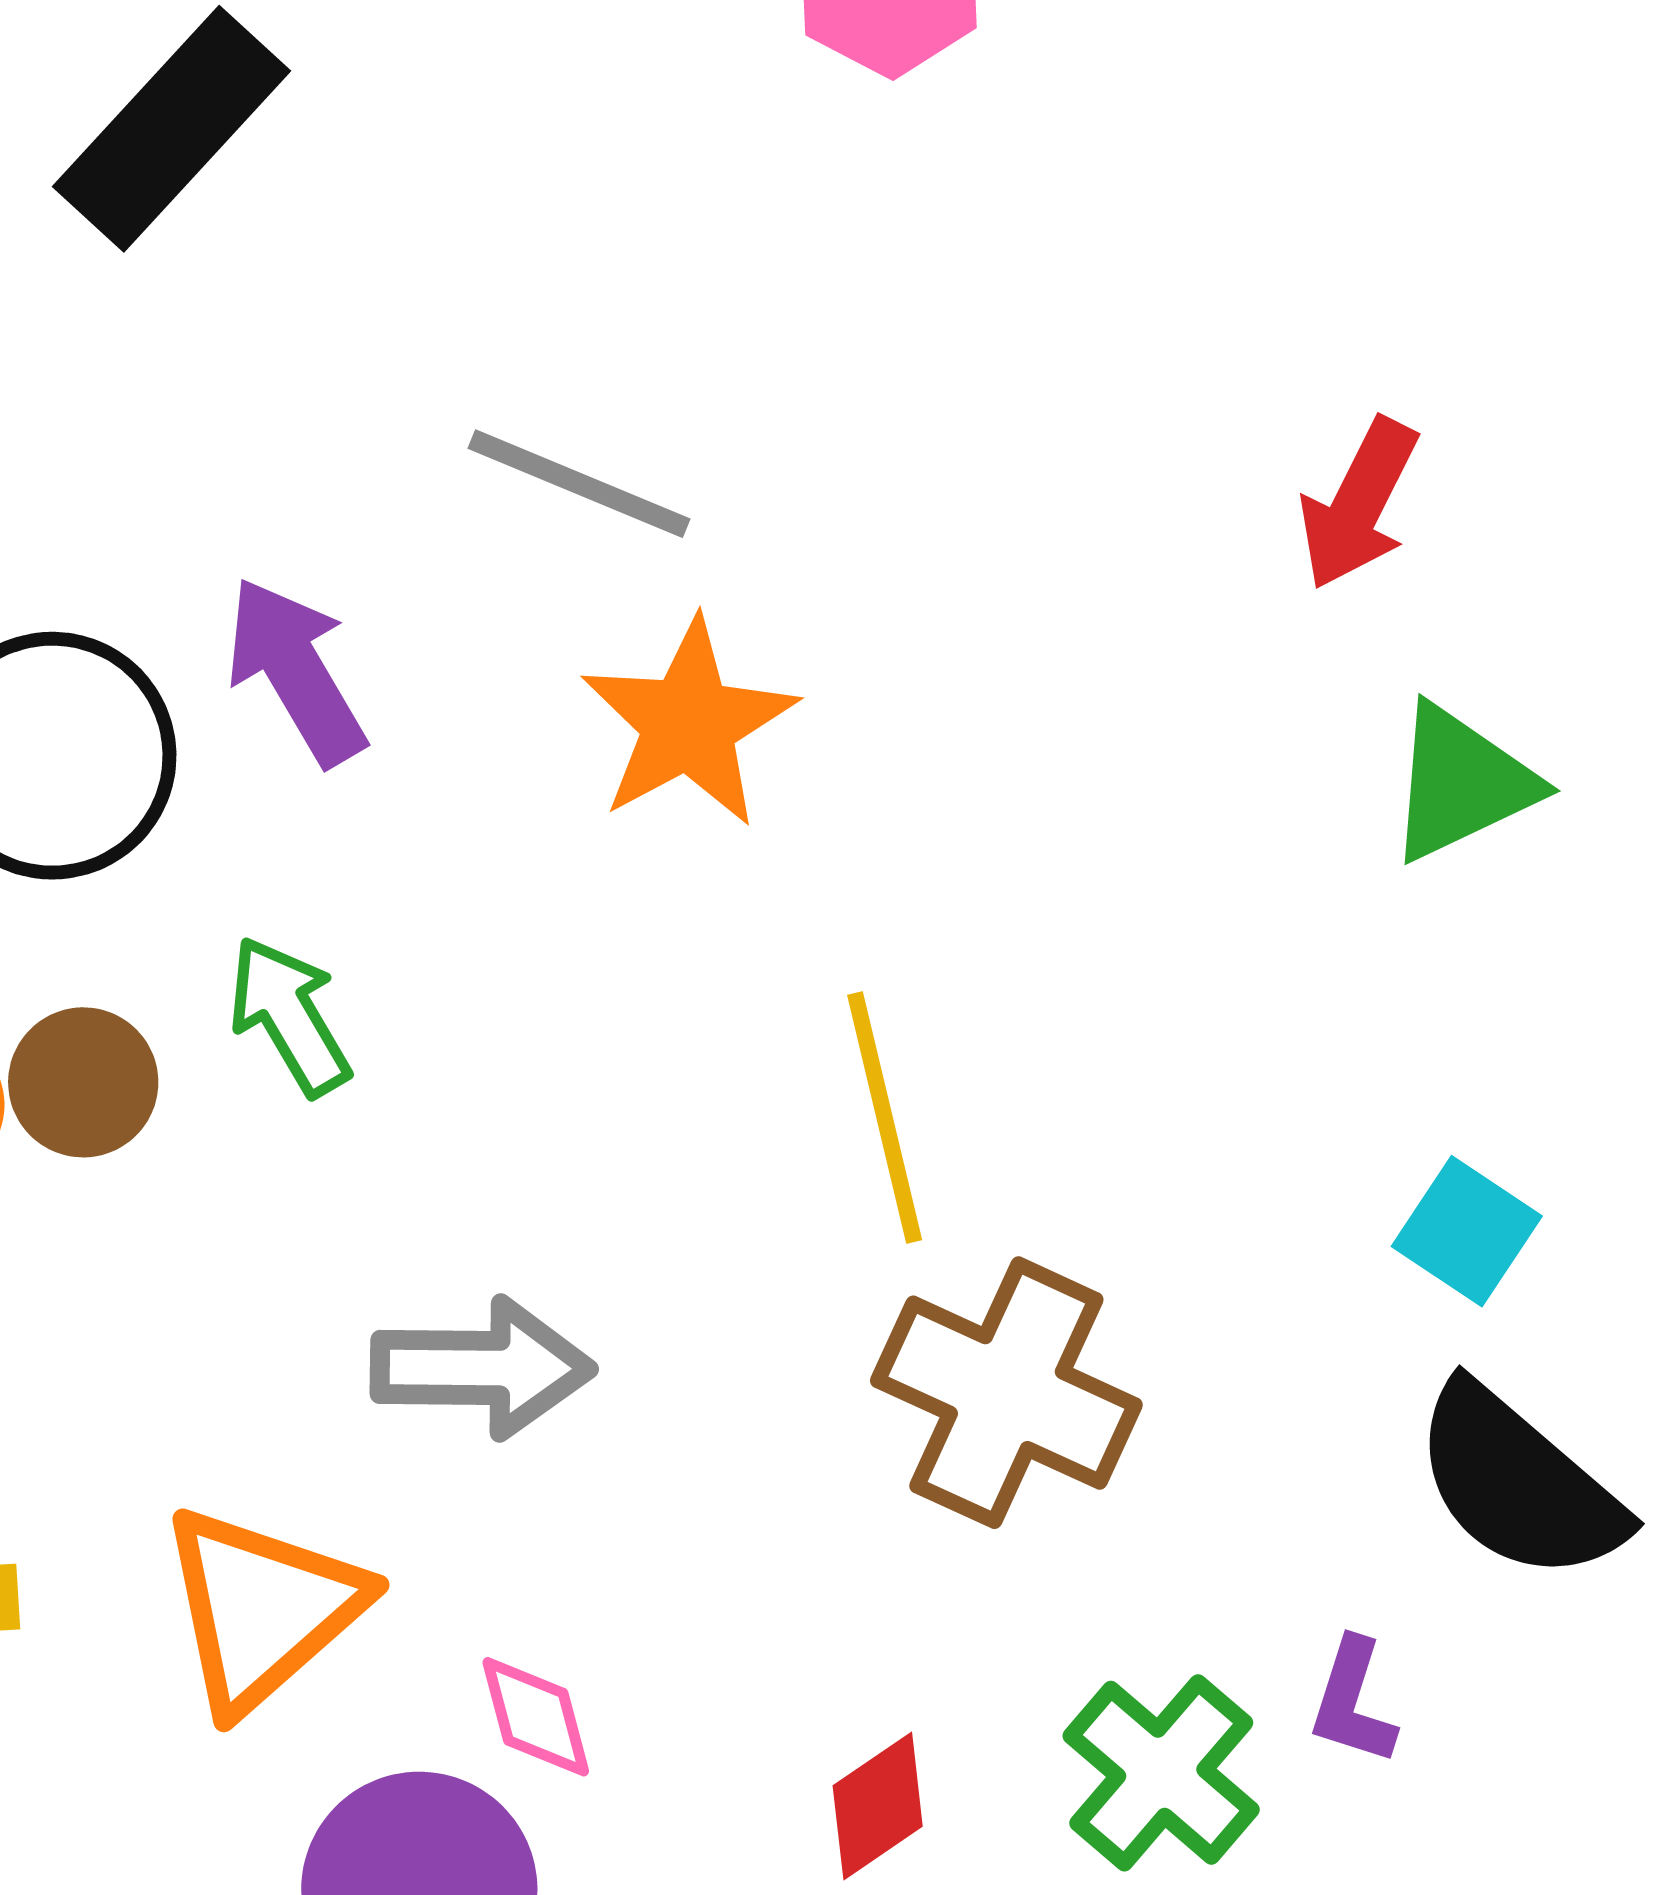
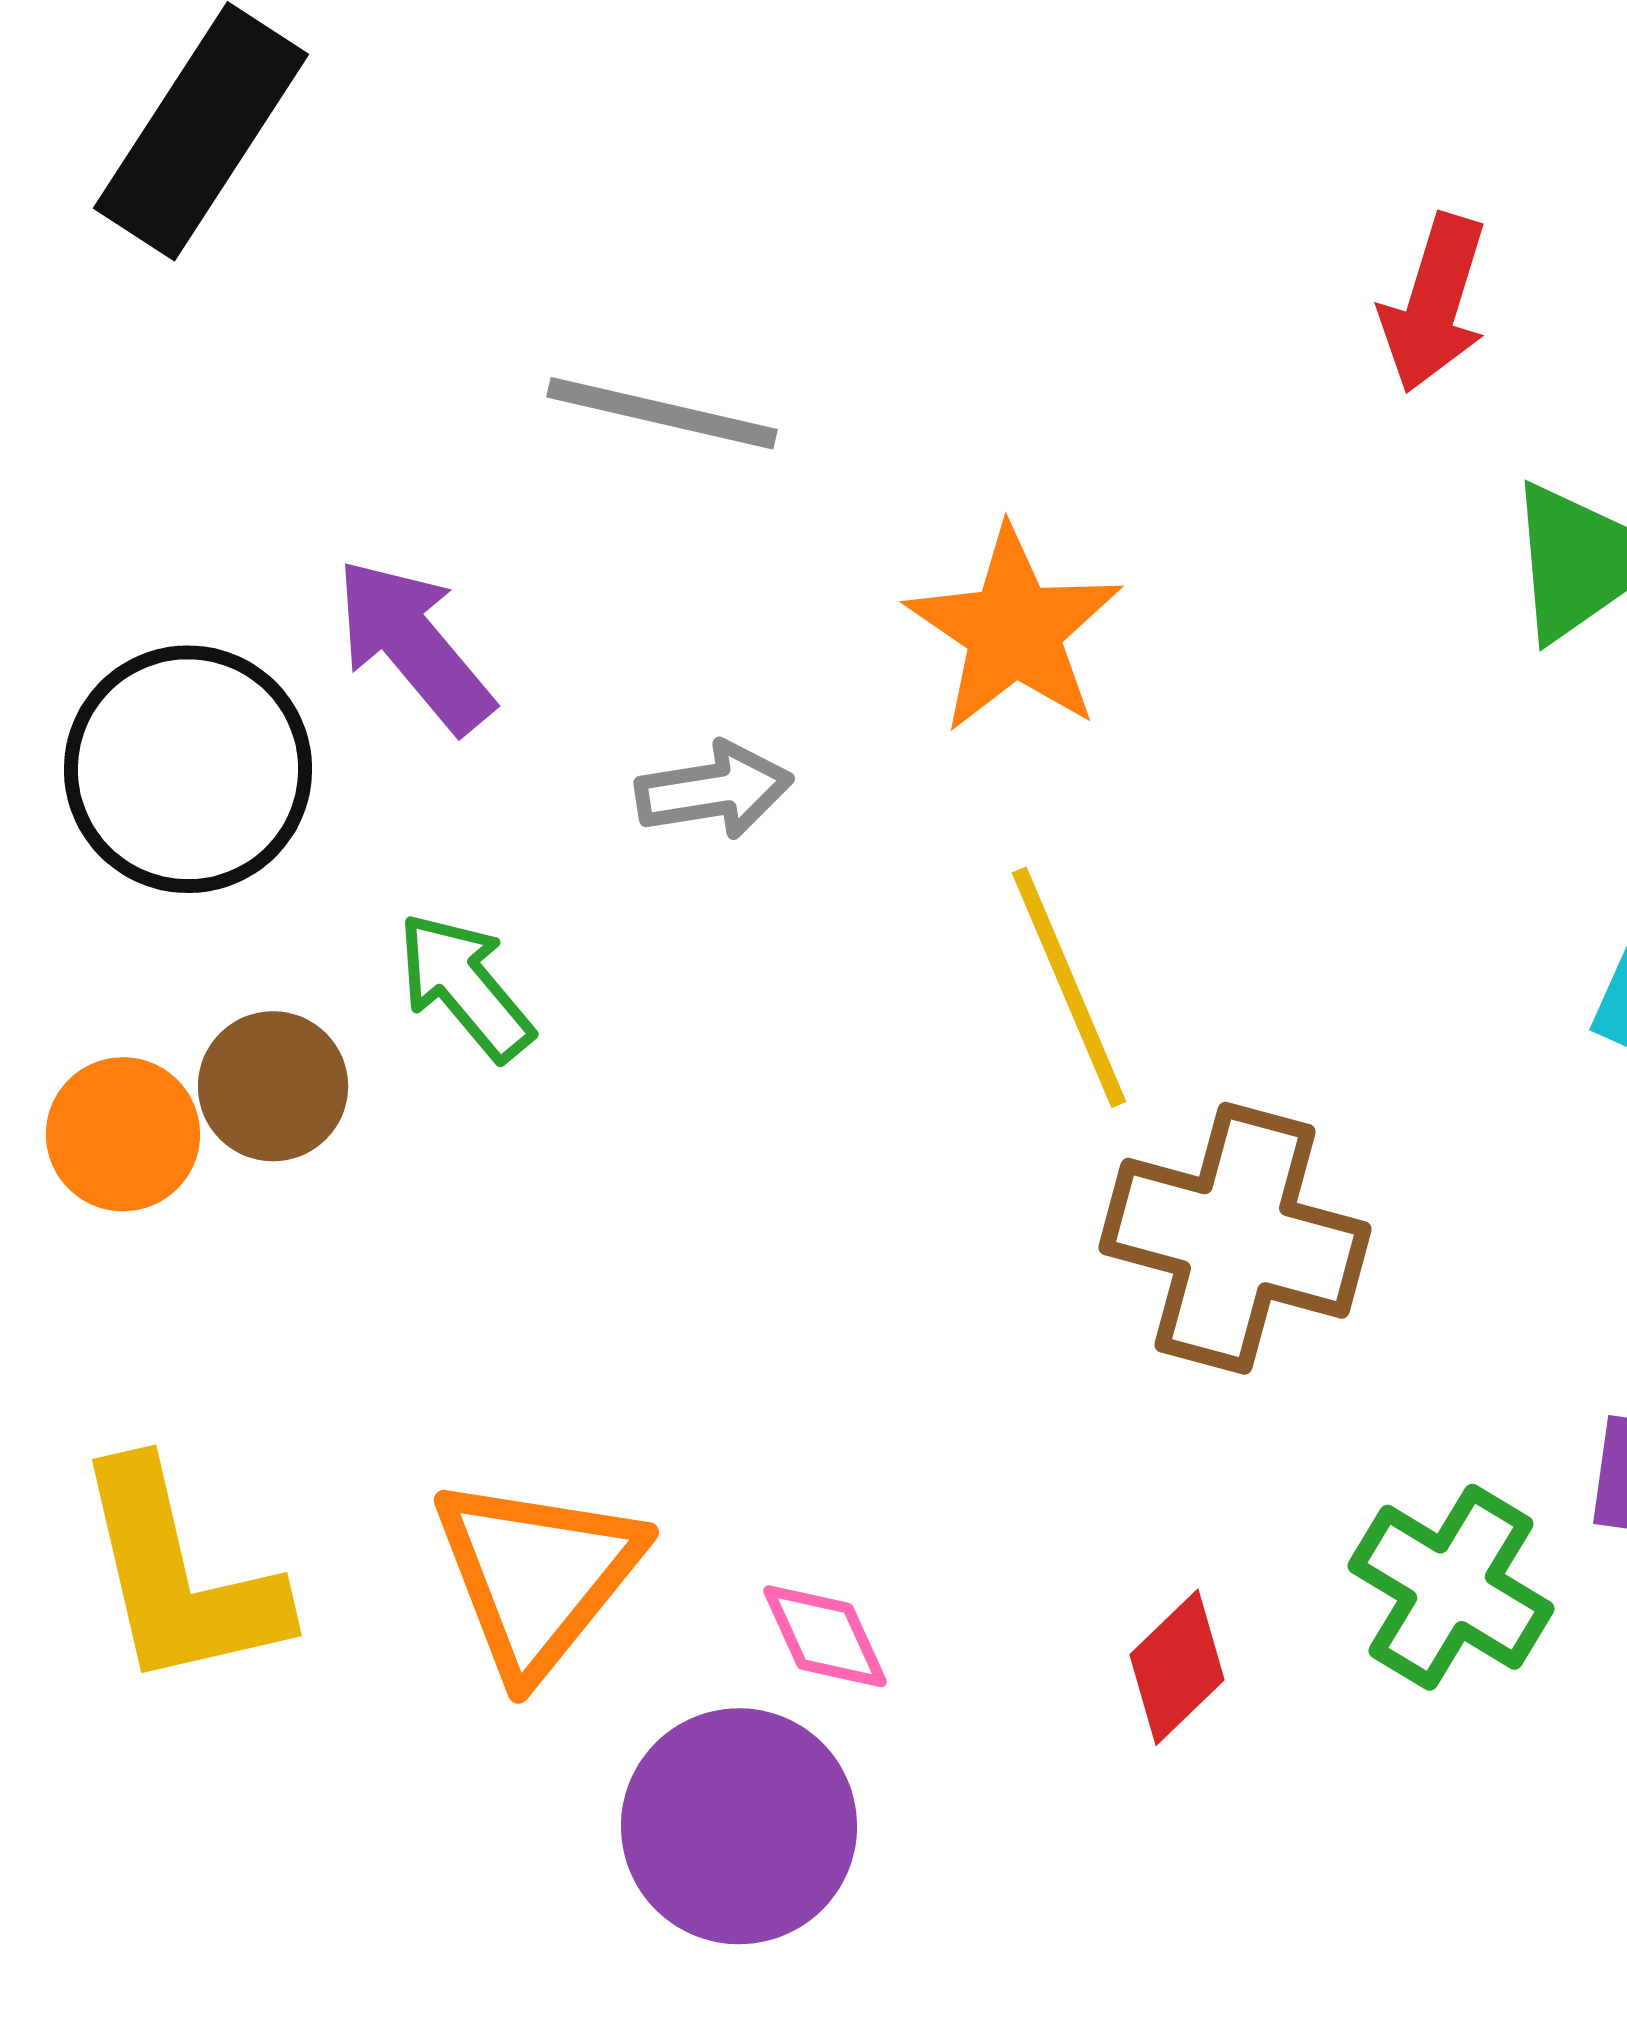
orange star: (689, 723) -> (1014, 630), moved
gray arrow: (482, 1368) -> (714, 790), moved, size x0.7

